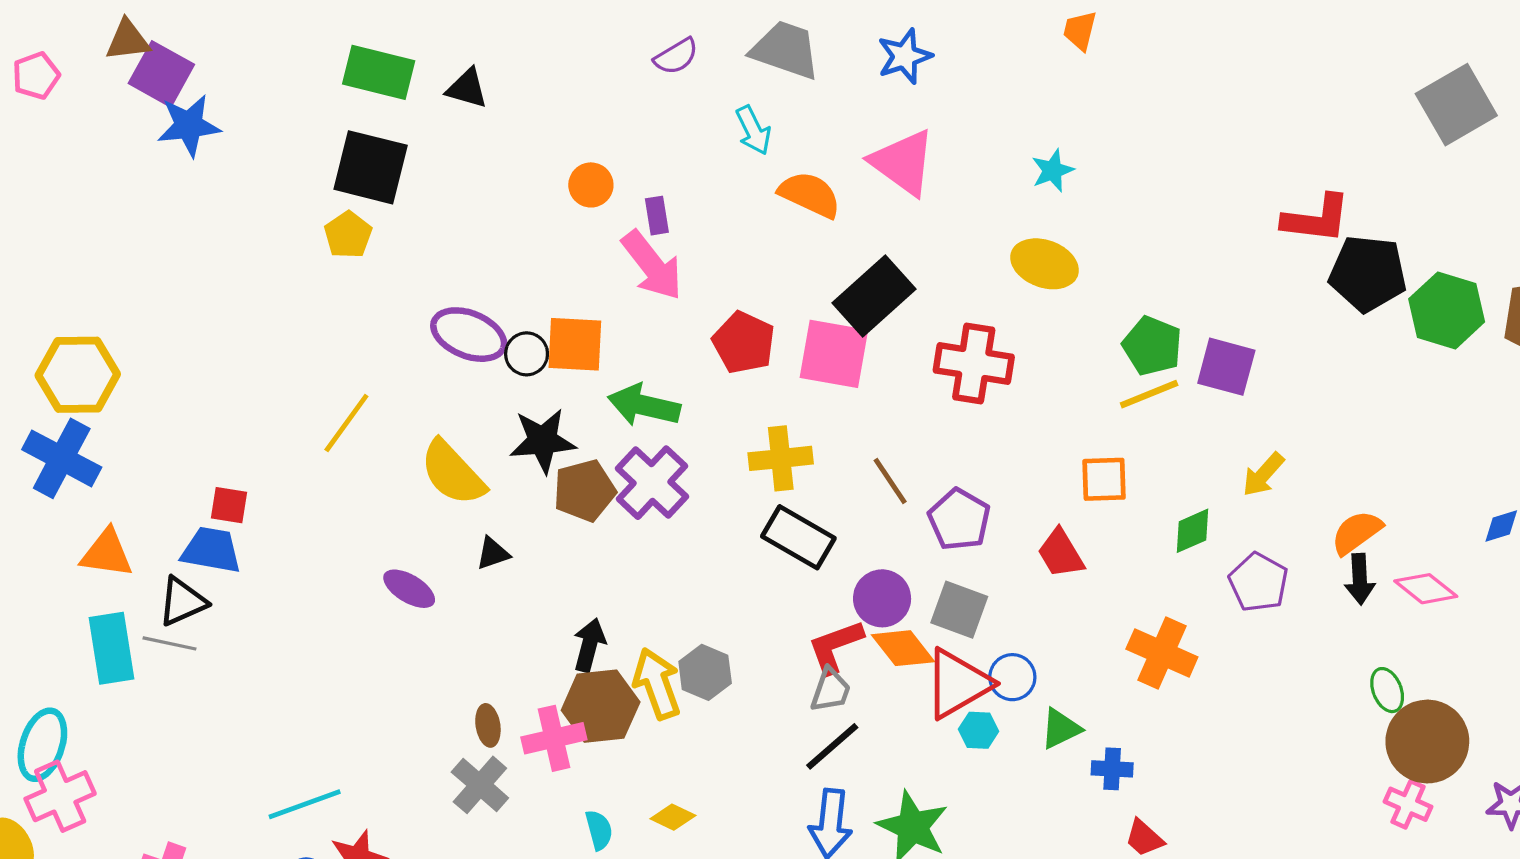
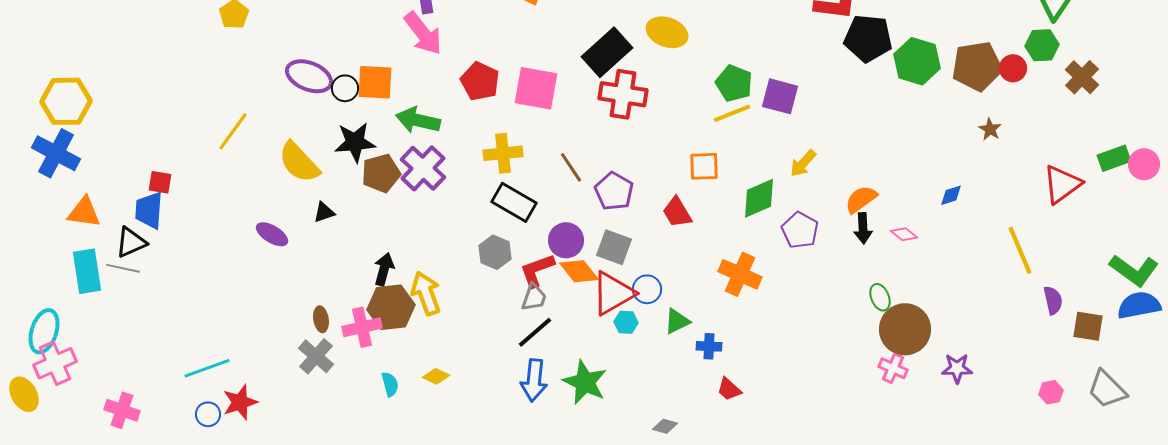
black rectangle: (874, 296) -> (607, 52), moved
green diamond: (1192, 531) -> (759, 198), size x1.4
blue trapezoid: (211, 550) -> (149, 210), turned -96
pink diamond: (1426, 589) -> (904, 234), size x0.7
gray hexagon: (705, 672) -> (495, 252), moved

